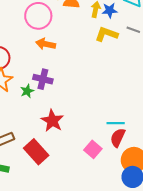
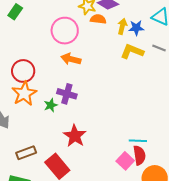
red semicircle: (118, 138) -> (139, 155), turned 144
pink square: (93, 149) -> (125, 161), moved

